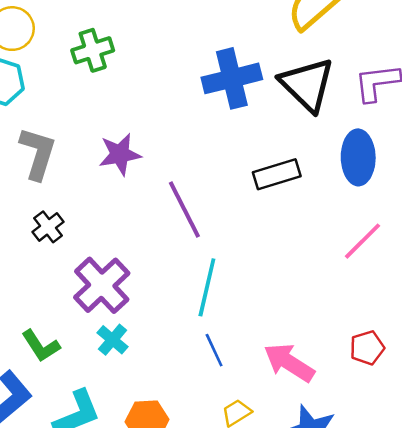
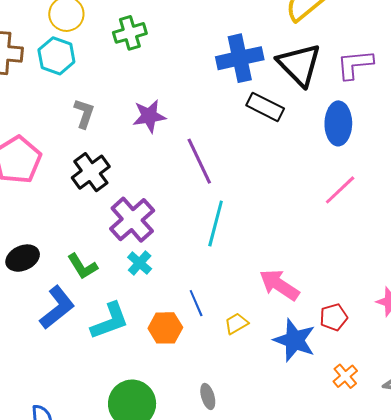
gray L-shape: (38, 153) -> (84, 113), size x0.7
black rectangle: (277, 174) -> (265, 107), moved, turned 42
black cross: (48, 227) -> (91, 172), size x1.5
red pentagon: (367, 348) -> (334, 317), moved
blue line: (214, 350) -> (196, 303), moved

